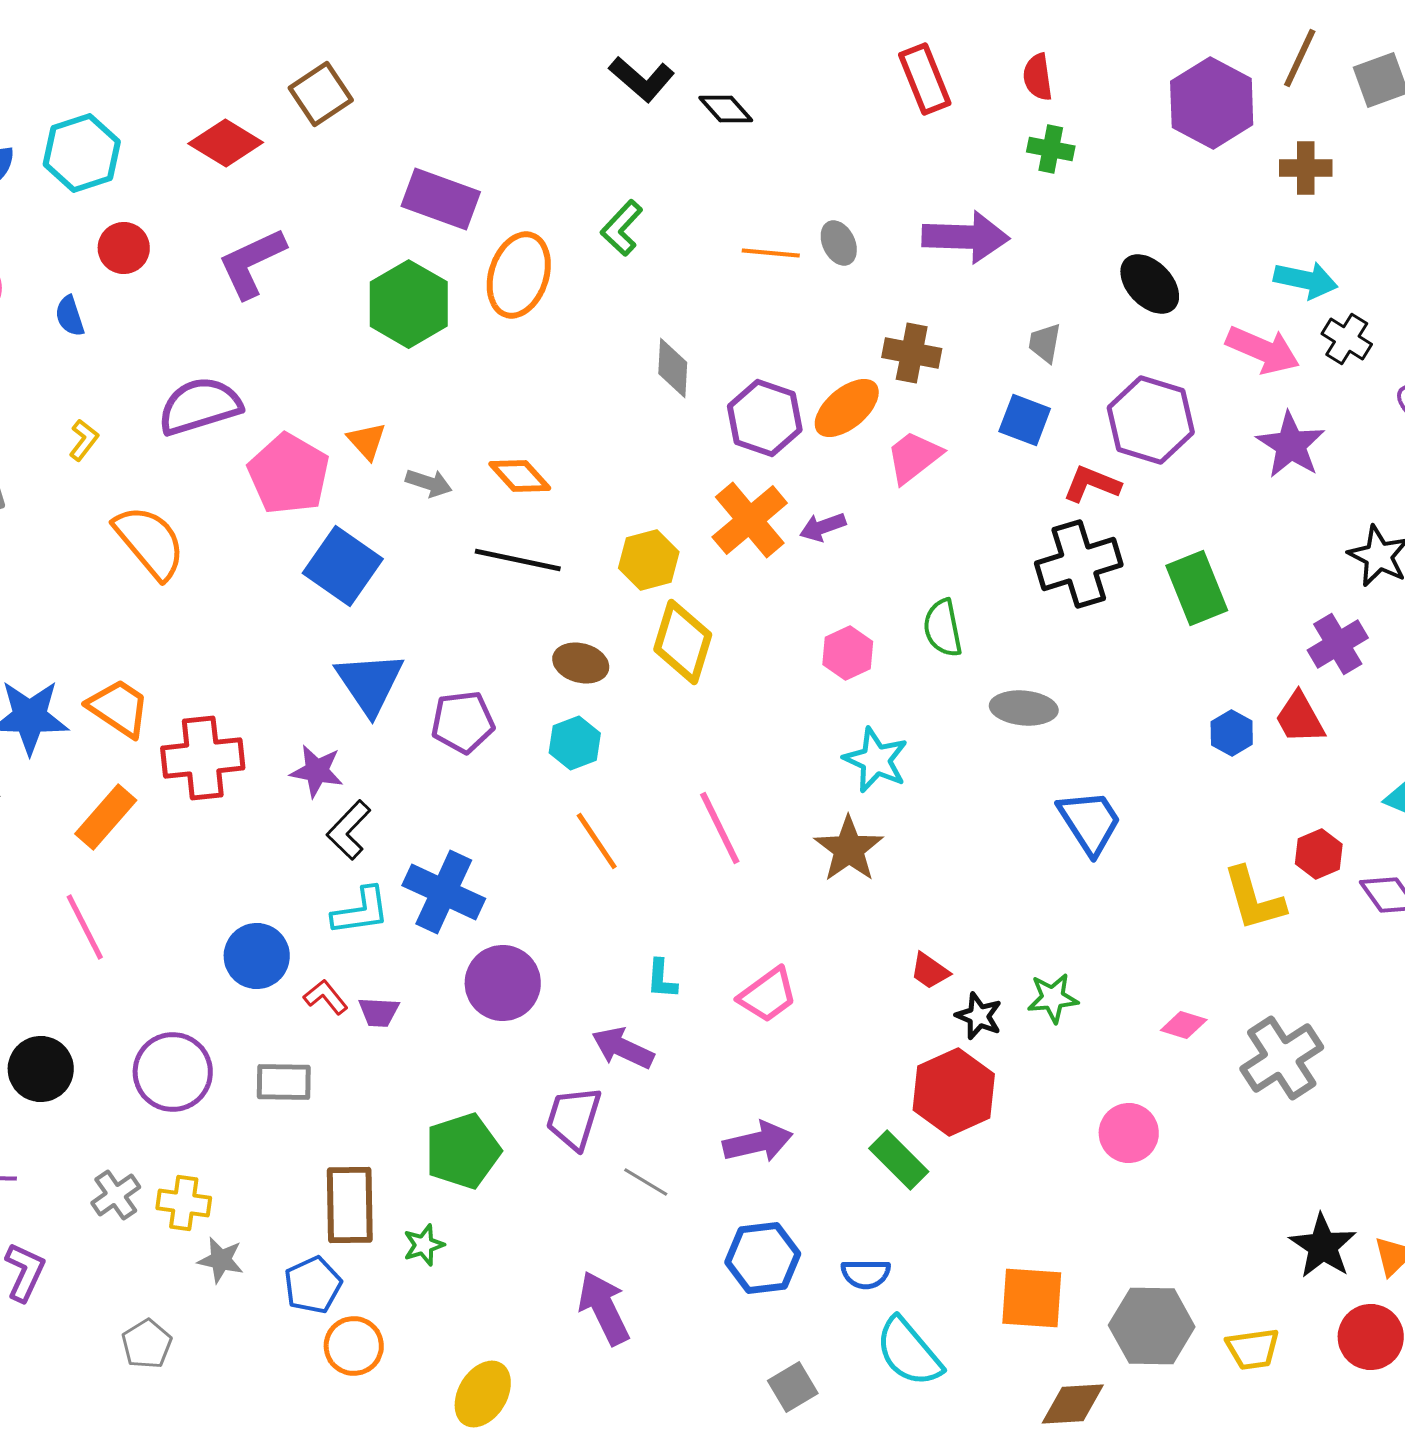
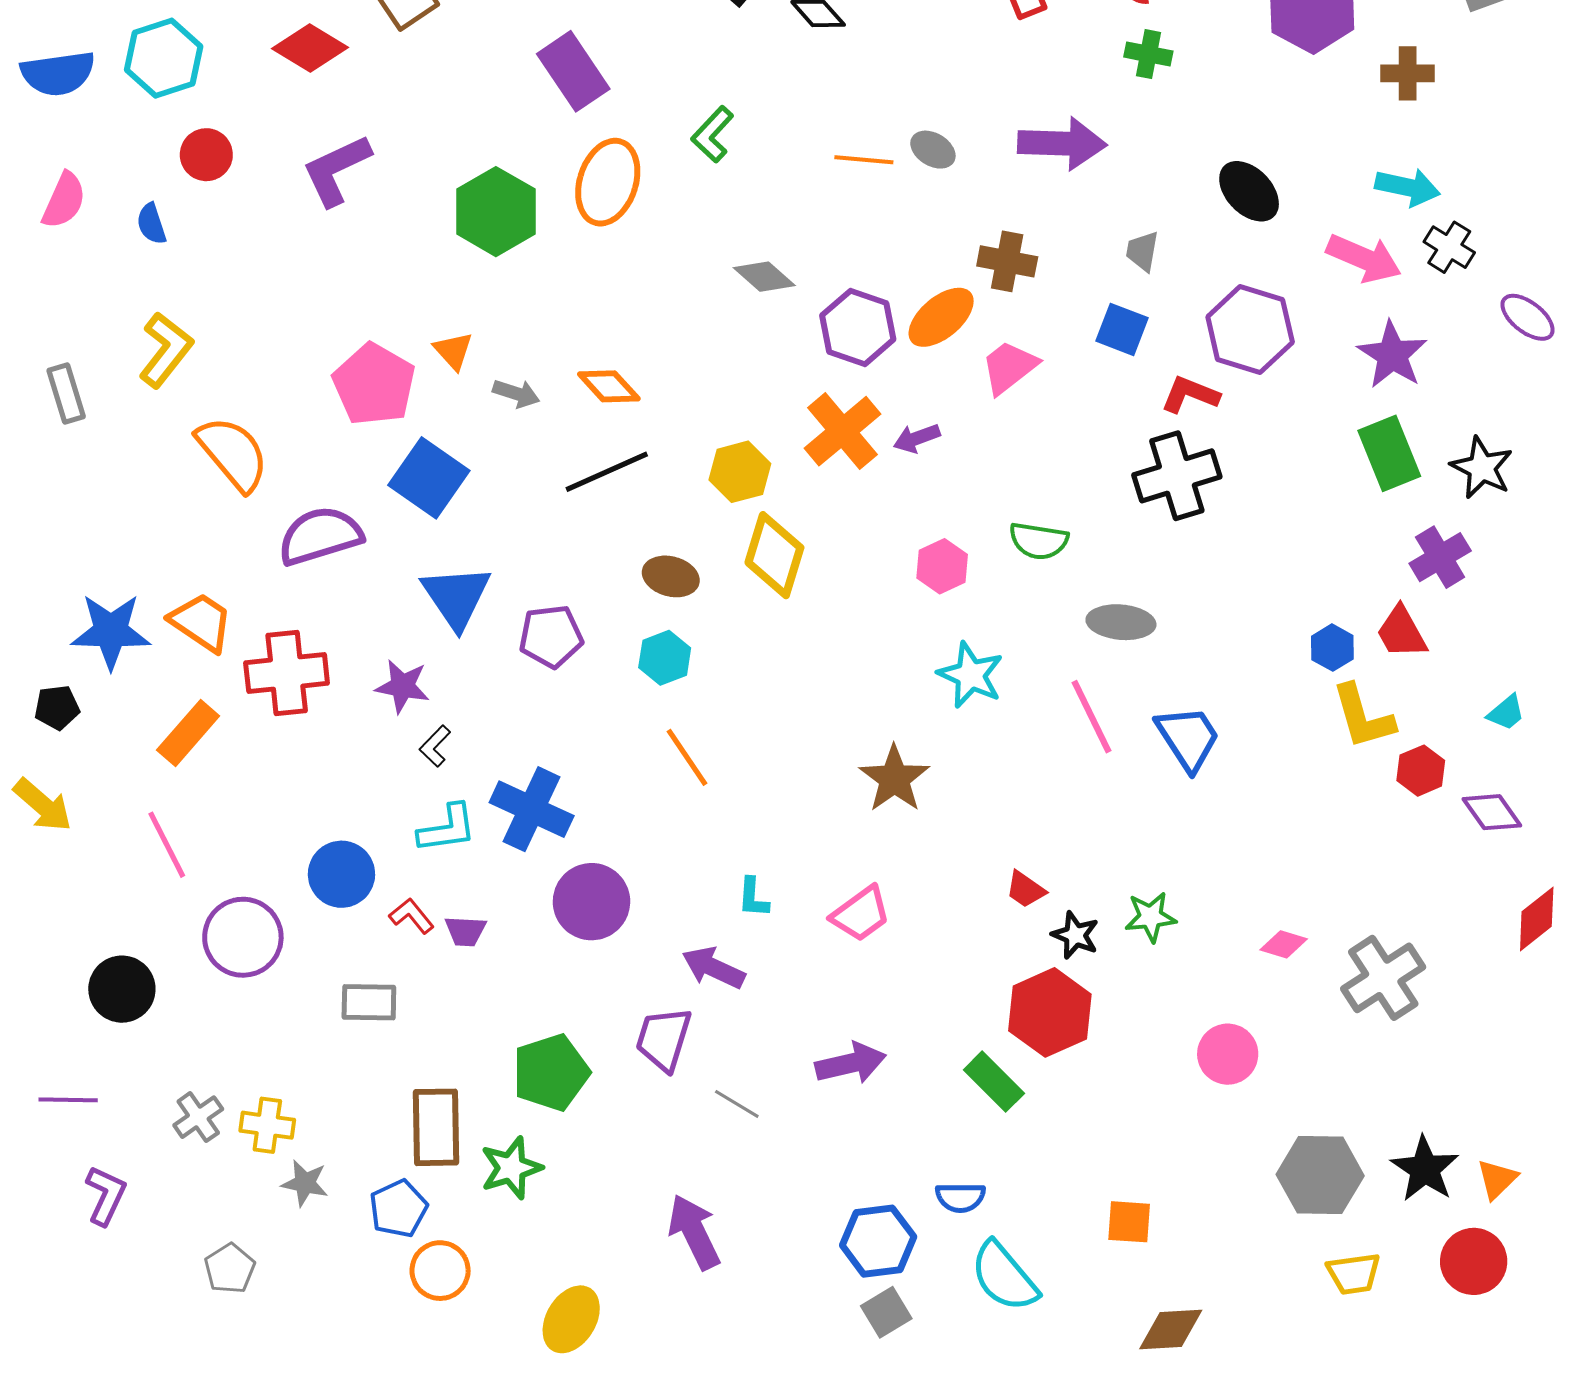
purple rectangle: (441, 199) -> (573, 71), moved, turned 36
gray ellipse: (839, 243) -> (933, 150), turned -33
gray diamond: (673, 368) -> (764, 277), turned -52
purple semicircle: (200, 406) -> (320, 536), moved
yellow L-shape: (84, 440) -> (166, 350), size x1.8
black line: (518, 560) -> (607, 472), turned -36
green rectangle: (1197, 588) -> (1389, 453), moved
green semicircle: (943, 628) -> (1039, 541), turned -70
pink line: (720, 828) -> (1092, 717), moved
black L-shape: (349, 830) -> (435, 746), size x0.7
brown star: (849, 849) -> (894, 779), moved
yellow L-shape: (1254, 899) -> (1363, 717), moved
purple circle: (173, 1072) -> (243, 937), moved
green star: (424, 1245) -> (511, 1168), size x1.5
blue hexagon: (763, 1258) -> (878, 1241), moved
orange square: (1032, 1298) -> (1129, 1222), size x0.7
gray hexagon: (1152, 1326) -> (1320, 1175), moved

